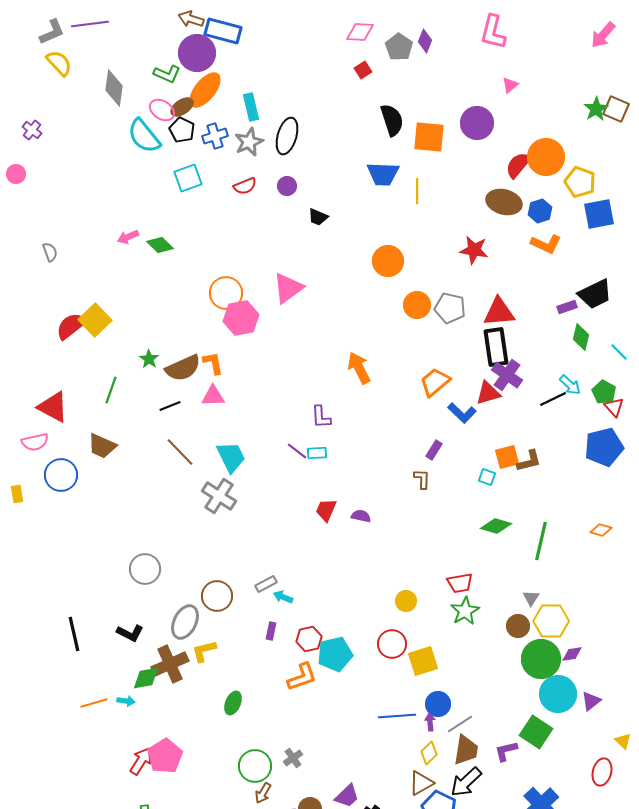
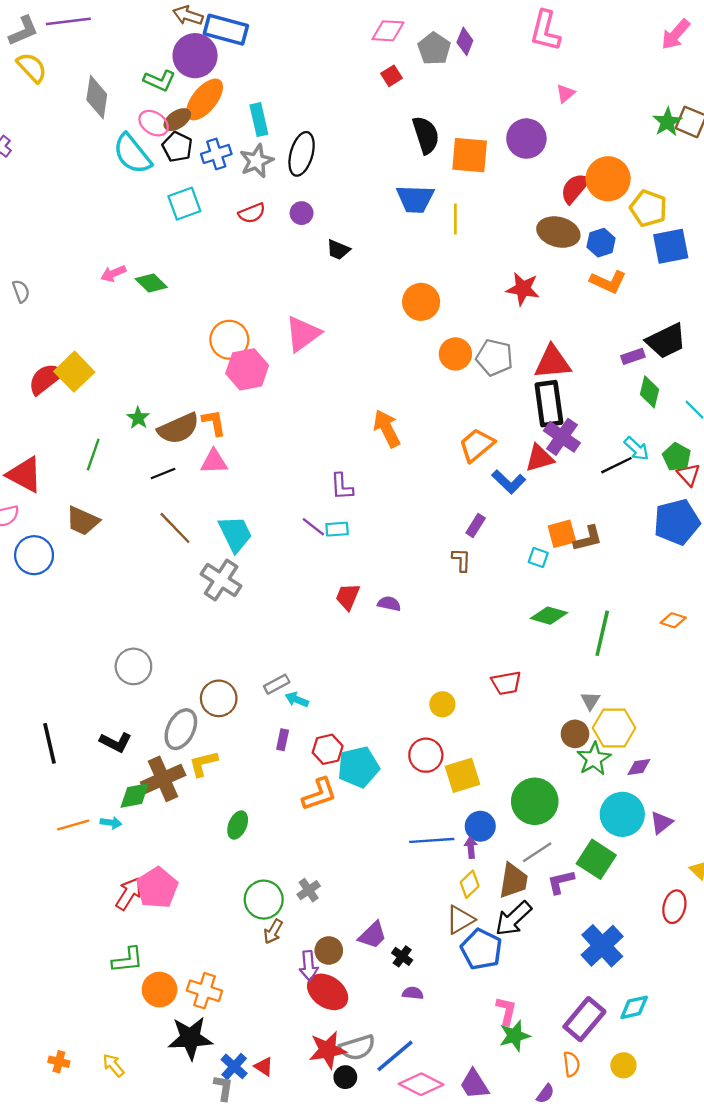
green star: (465, 611) -> (594, 759), moved
green circle: (541, 659) -> (535, 801), moved
gray line: (460, 724) -> (537, 852), moved

